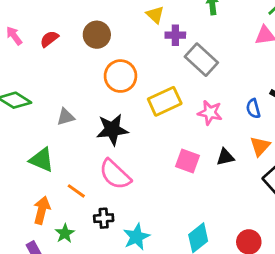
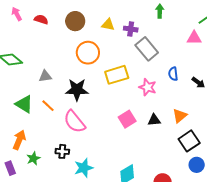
yellow triangle: (155, 15) -> (108, 25), moved, turned -40
red semicircle: (49, 39) -> (41, 19), turned 48
blue semicircle: (253, 109) -> (173, 74), moved
pink square: (188, 161) -> (127, 119), turned 30
orange line: (76, 191) -> (48, 106), moved

